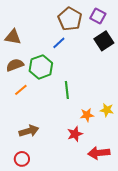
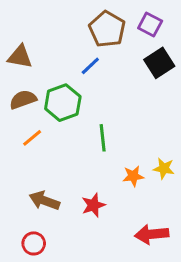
brown arrow: (29, 131) -> (44, 201), turned -144
red star: (75, 134) -> (93, 205), moved

